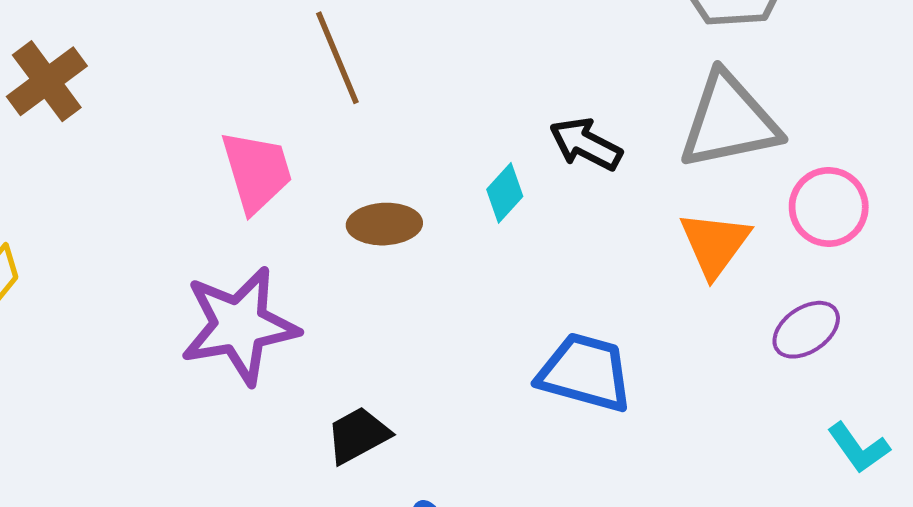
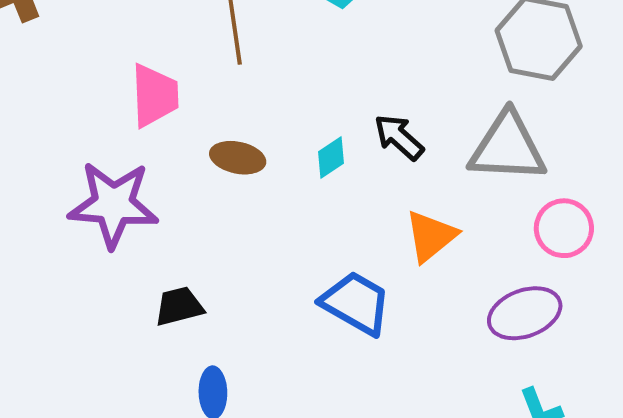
orange triangle: (715, 244) -> (431, 236), moved
purple ellipse: (806, 330) -> (525, 313), size x1.4

